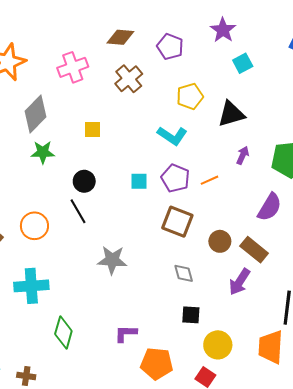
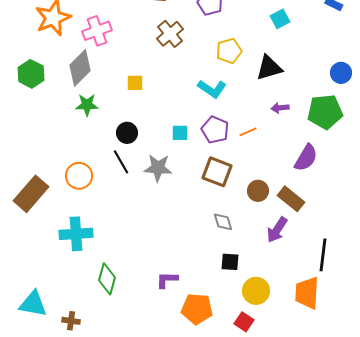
pink cross: (73, 67) -> (97, 31), moved
purple arrow: (243, 155) -> (280, 108), turned -120
gray star: (112, 260) -> (158, 168), moved

